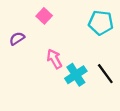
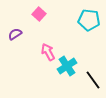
black line: (105, 74) -> (93, 80), moved

